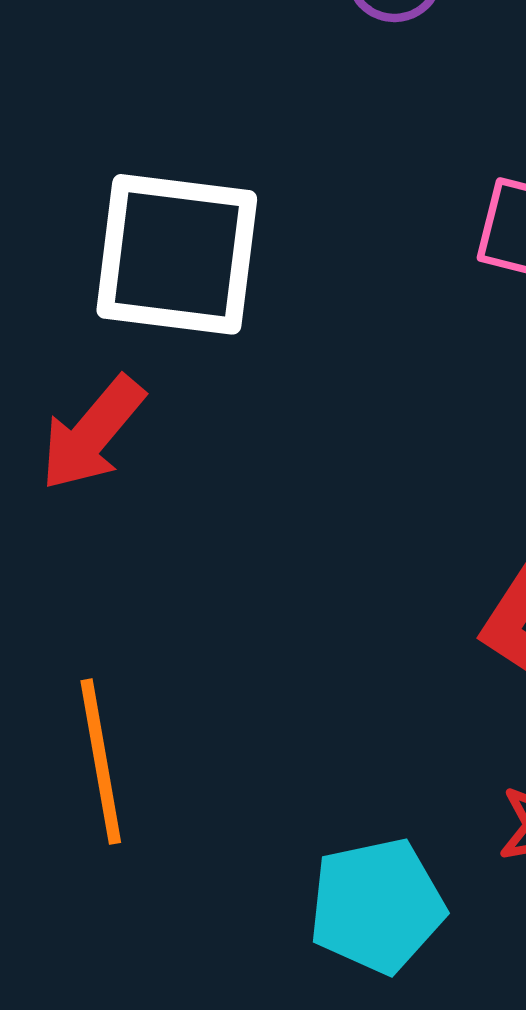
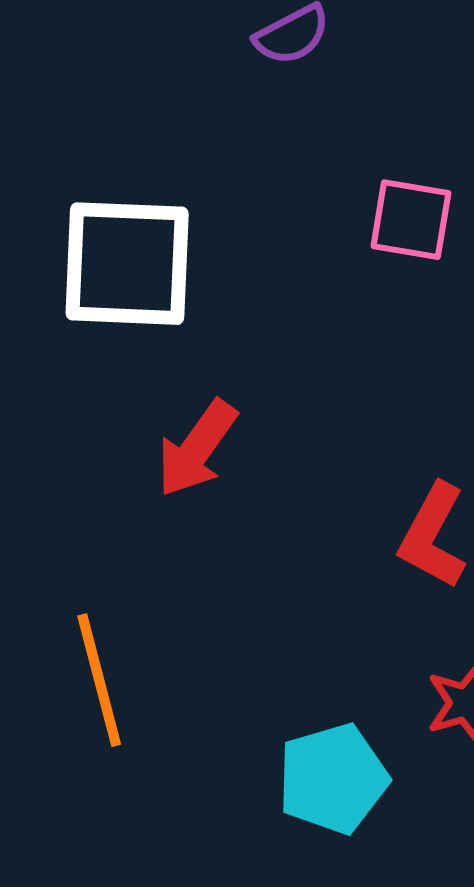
red arrow: (92, 433) -> (197, 449), moved

